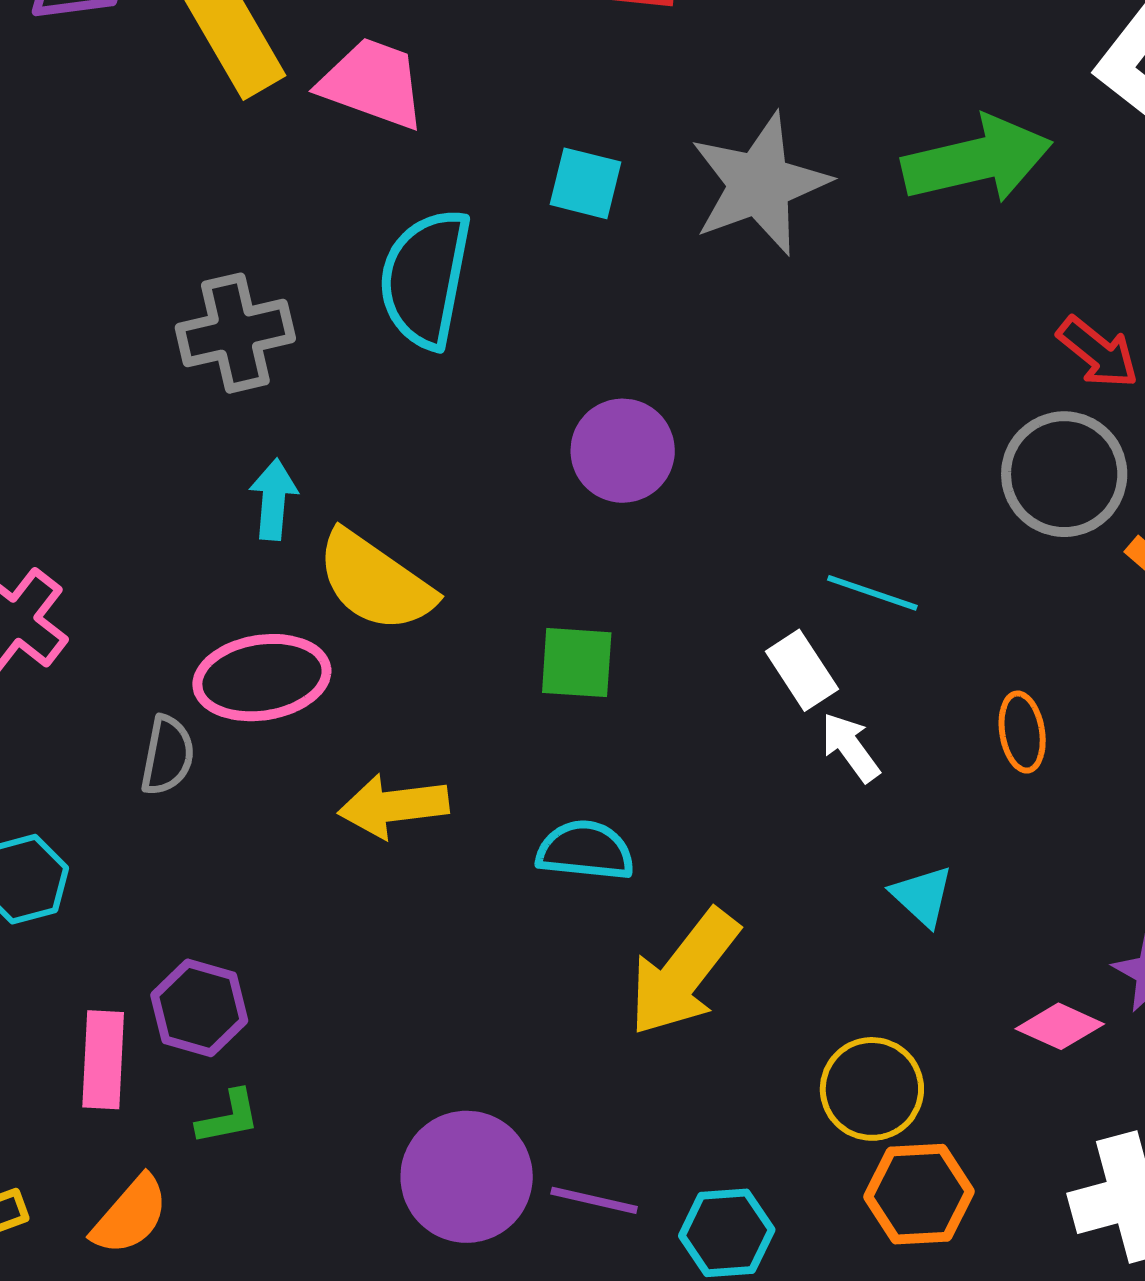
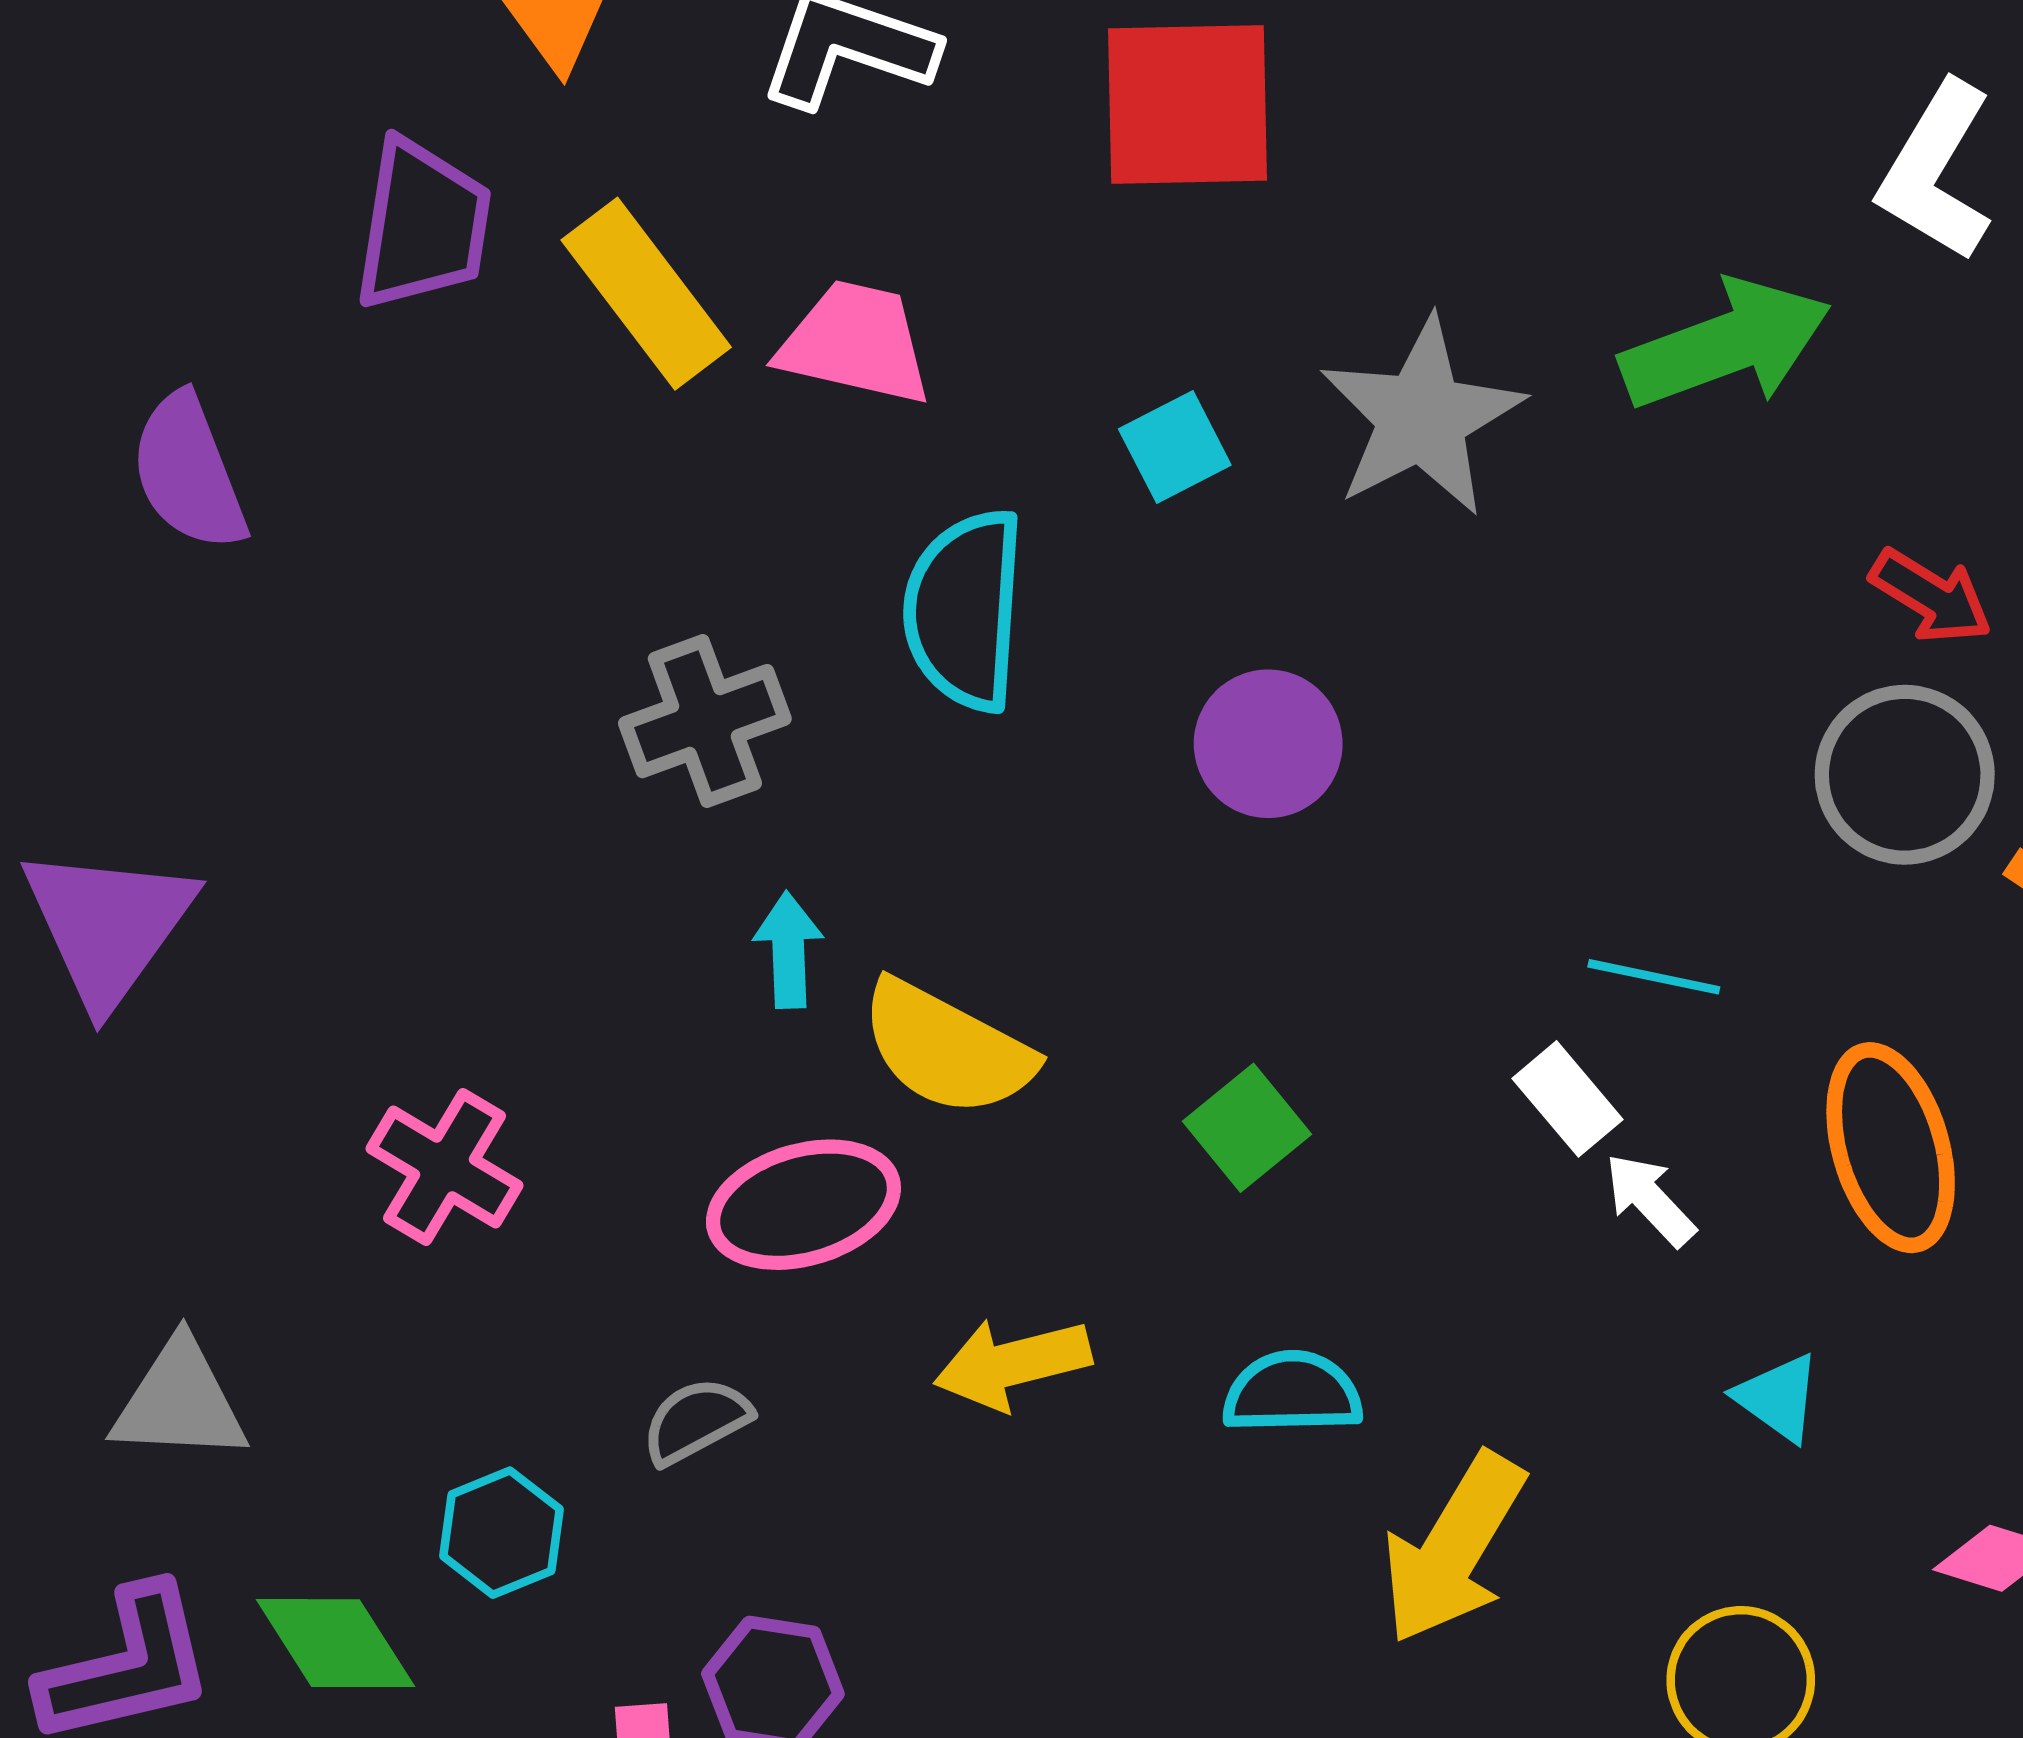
cyan square: (586, 183) -> (1175, 447), turned -34
purple circle: (623, 451) -> (1268, 744), moved
green square: (577, 663) -> (1247, 1128), turned -36
orange ellipse: (1022, 732) -> (1891, 1148), size x1.8
gray semicircle: (167, 755) -> (696, 1421), moved, turned -122

